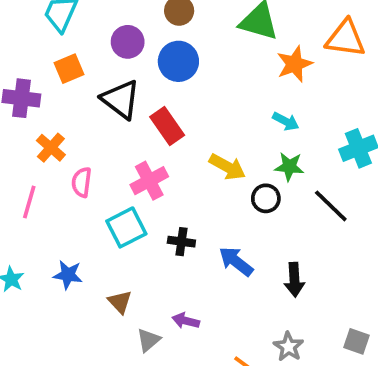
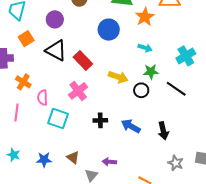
blue circle: (178, 61) -> (109, 30), moved
cyan square: (126, 227) -> (58, 118), moved, turned -35
blue star: (68, 275) -> (44, 160), moved
gray star: (289, 347) -> (176, 163), moved

